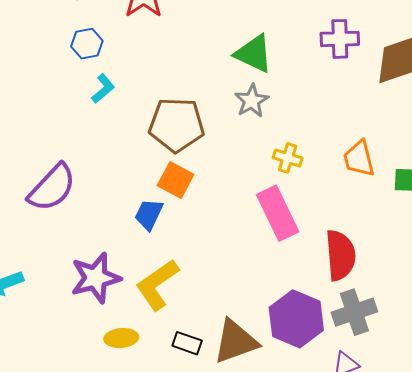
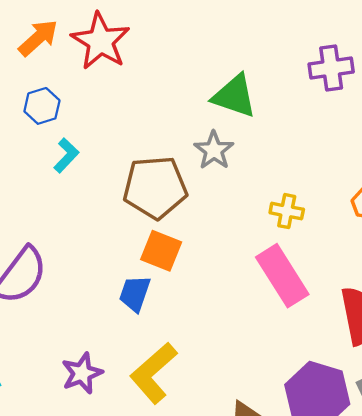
gray star: (252, 101) -> (214, 150), moved
purple star: (96, 278) -> (82, 373), size x0.7

